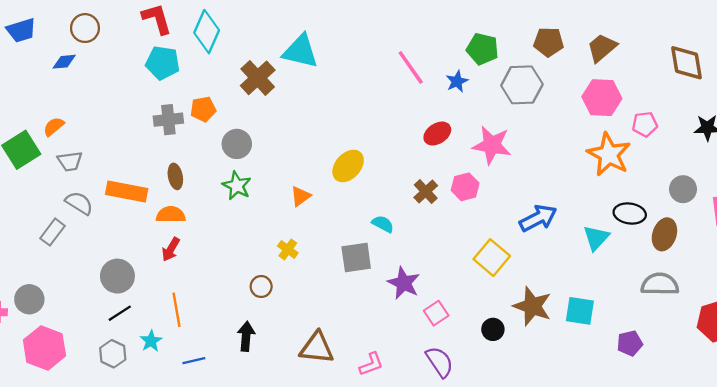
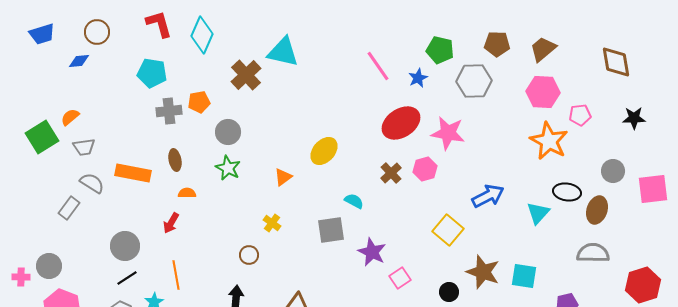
cyan pentagon: (163, 63) -> (152, 73), moved
red ellipse: (437, 134) -> (401, 123), size x1.6
orange semicircle: (171, 215) -> (187, 193), moved, size x0.7

